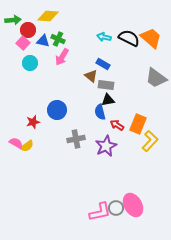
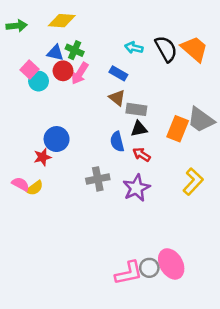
red circle: (28, 30) -> (63, 71), moved
black semicircle: (129, 38) -> (166, 49), turned 35
pink square: (23, 43) -> (30, 70), moved
blue rectangle: (103, 64) -> (118, 73), moved
gray trapezoid: (156, 78) -> (201, 120), moved
blue circle: (57, 110) -> (57, 139), moved
blue semicircle: (100, 112) -> (117, 142), moved
orange rectangle: (138, 124) -> (178, 129), moved
red arrow: (117, 125) -> (142, 154), moved

